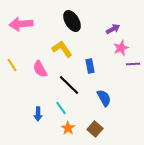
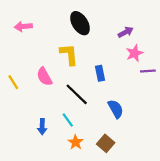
pink arrow: (21, 24) -> (23, 27), size x0.7
yellow L-shape: (62, 49) -> (69, 54), turned 30
yellow line: (12, 65) -> (13, 82), moved

